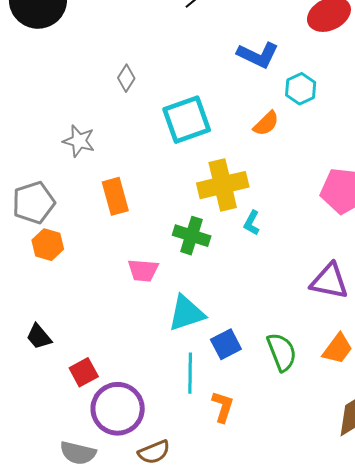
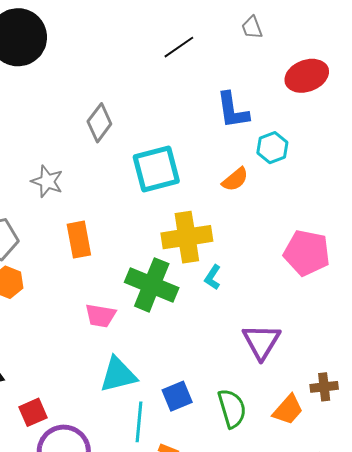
blue L-shape: (258, 55) -> (233, 110), turned 51
gray diamond: (126, 78) -> (99, 123), size x1.4
green cross: (192, 236) -> (152, 285), size x1.4
purple triangle: (329, 281) -> (261, 342), moved, turned 45
cyan triangle: (186, 313) -> (118, 375), moved

